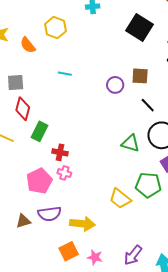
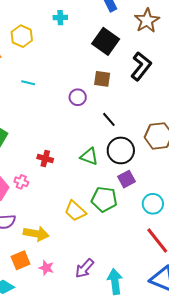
brown square: (140, 76) -> (102, 79), moved
red cross: (60, 152) -> (45, 159), moved

